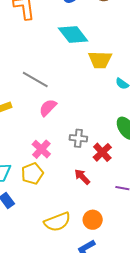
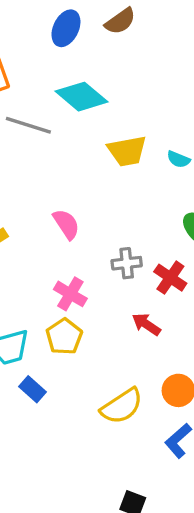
yellow trapezoid: (100, 60) -> (127, 151), moved
gray line: (35, 79) -> (28, 125), moved
pink semicircle: (48, 108) -> (66, 224), turned 114

